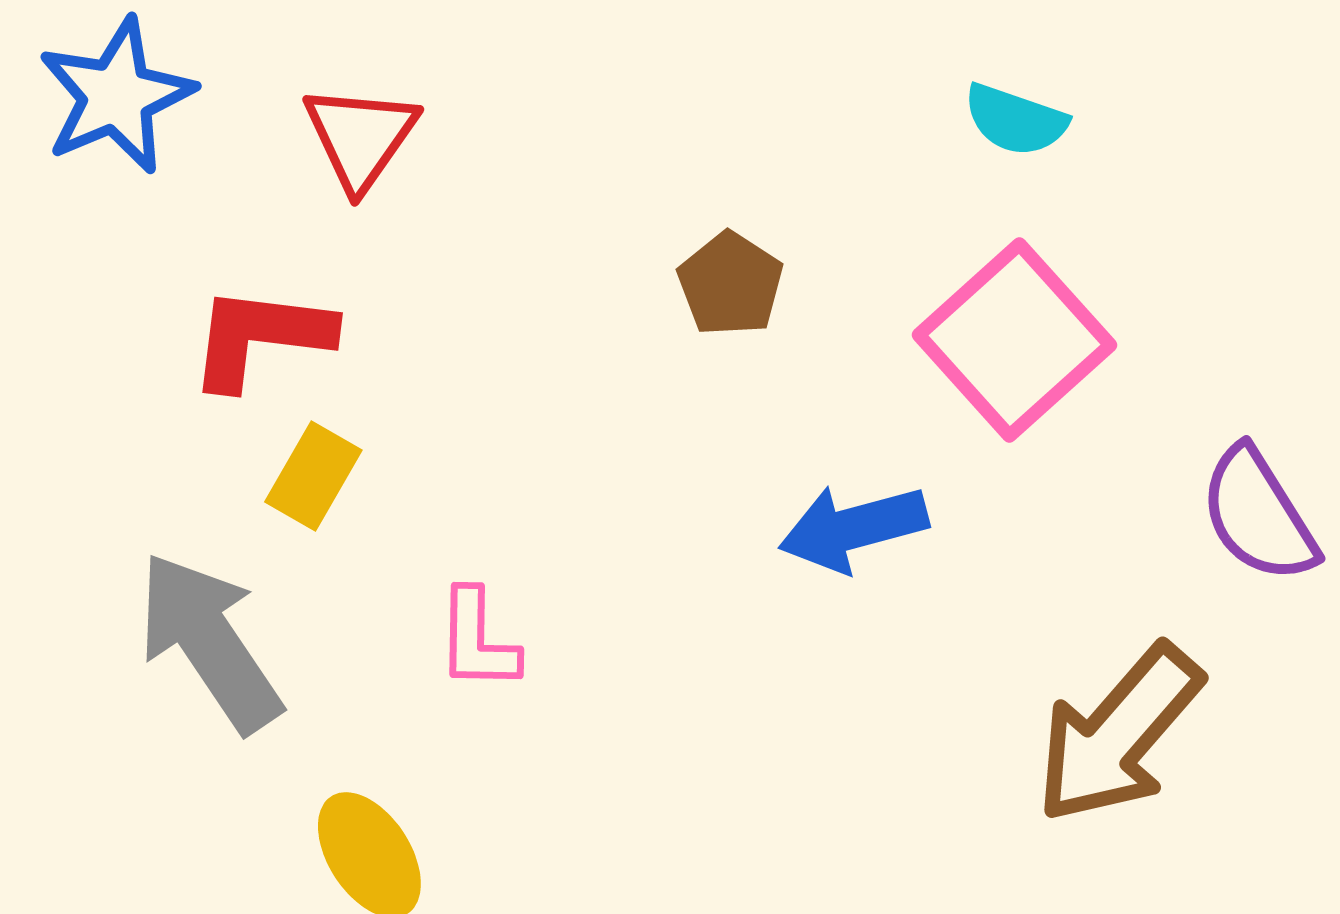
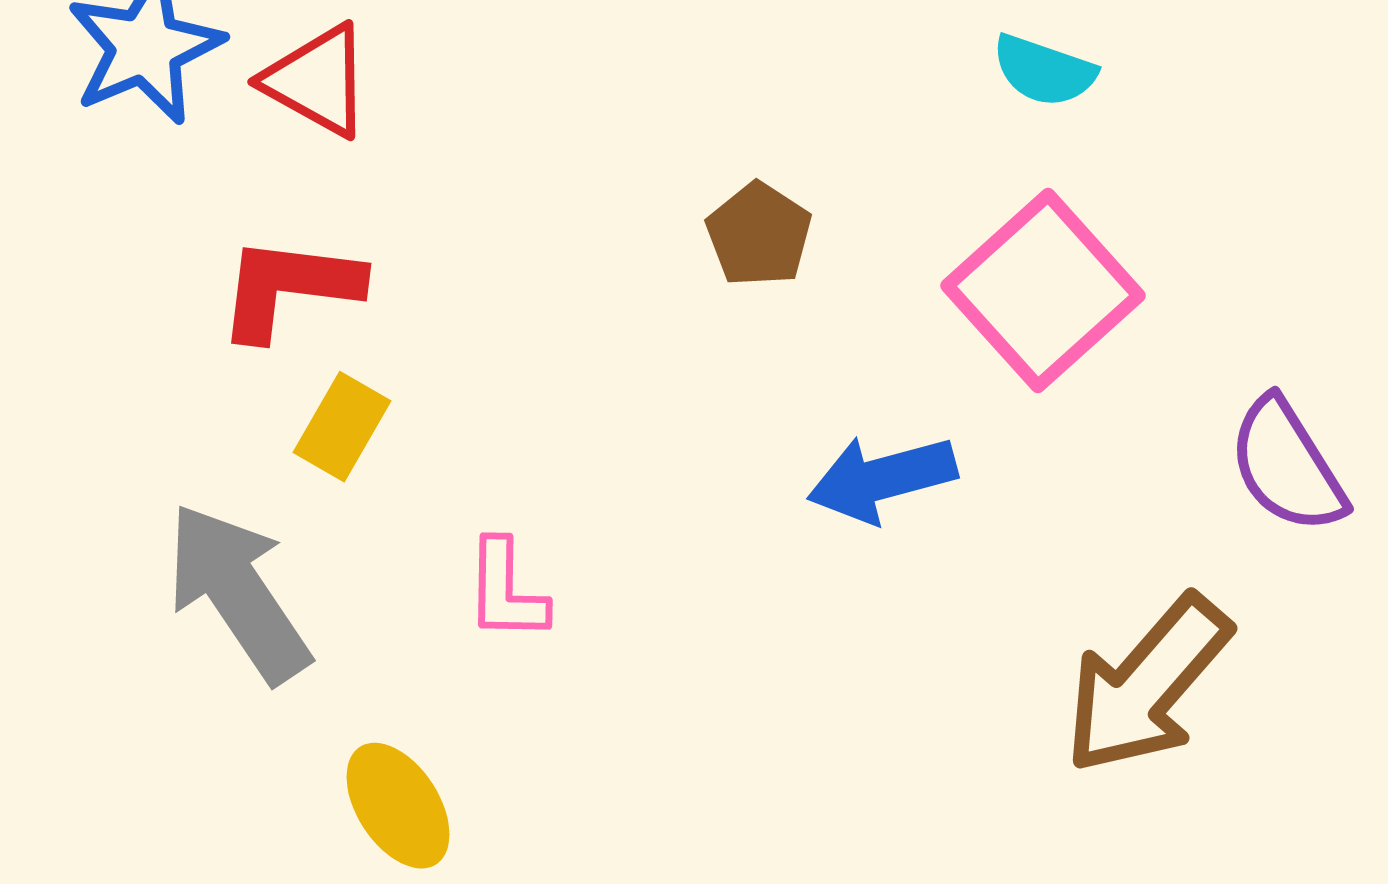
red triangle: (360, 137) -> (317, 81), moved, turned -36

